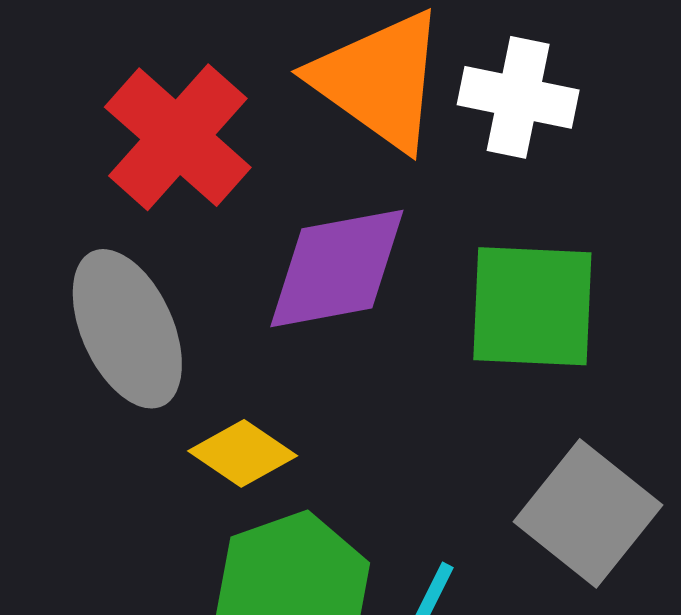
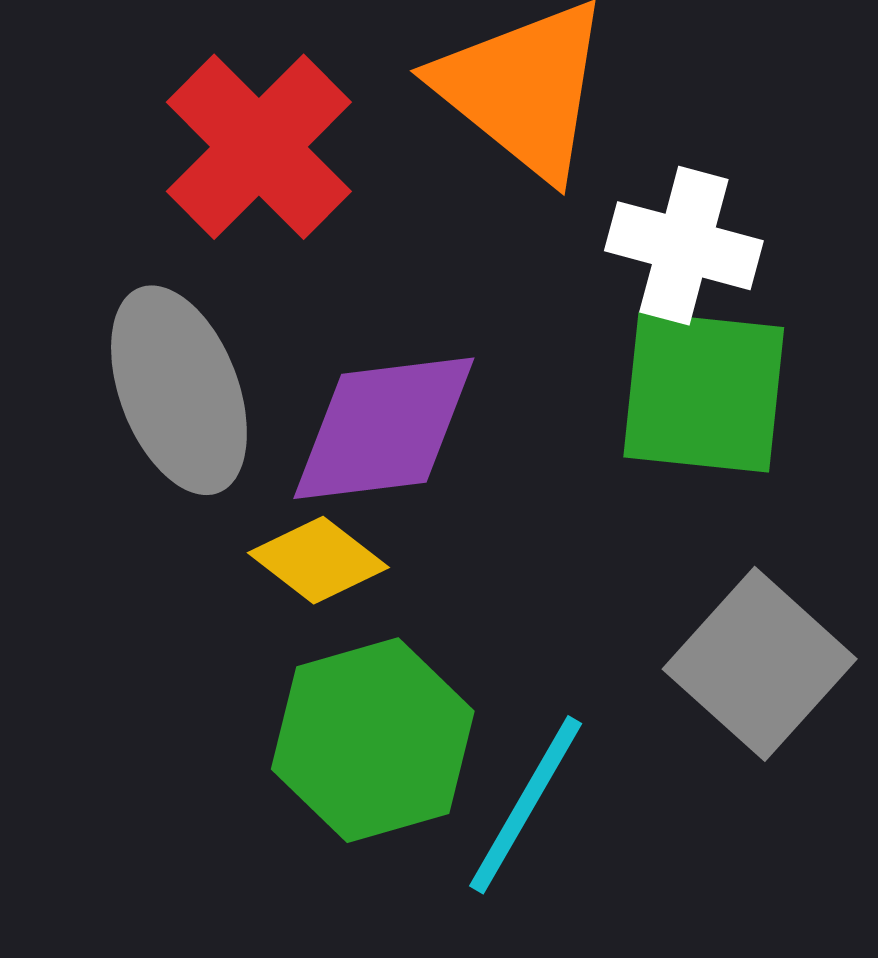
white cross: (518, 97) -> (684, 246), moved
purple diamond: (337, 268) -> (384, 428), moved

